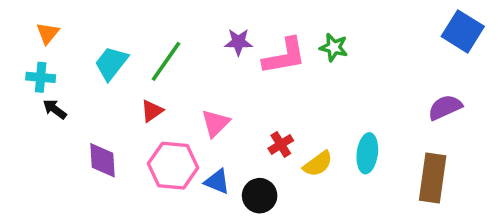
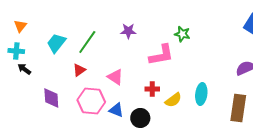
pink L-shape: (284, 56) -> (161, 55), moved
pink triangle: (215, 123) -> (115, 77), turned -42
red cross: (281, 144) -> (152, 89), turned 32

